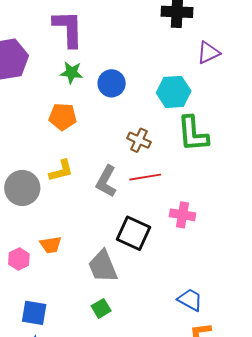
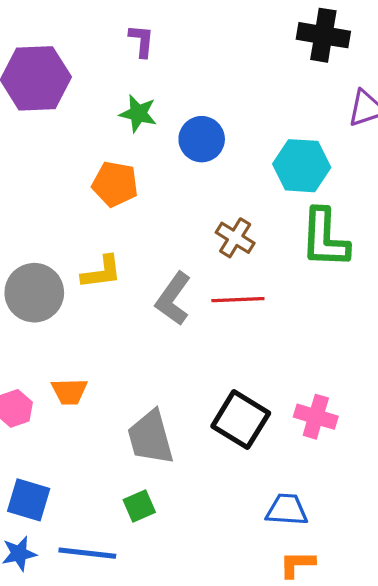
purple L-shape: (68, 29) -> (142, 41), size x0.5
pink cross: (182, 215) -> (316, 417), moved
black square: (134, 233) -> (241, 420), moved
blue trapezoid: (190, 300) -> (287, 510), turned -32

